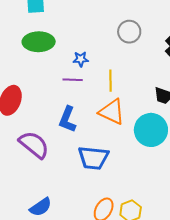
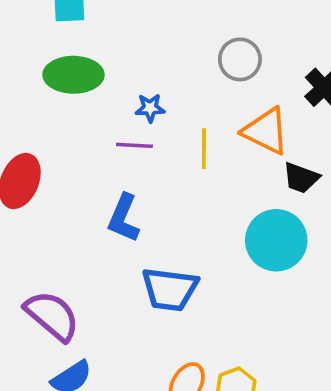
orange triangle: (112, 112) -> (266, 131), moved
purple semicircle: (34, 145) -> (52, 316), moved

